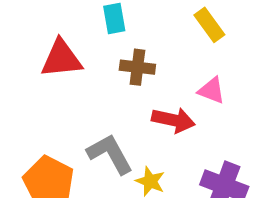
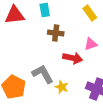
red triangle: (61, 59) -> (15, 15), moved
pink triangle: (211, 90) -> (91, 44), turned -40

